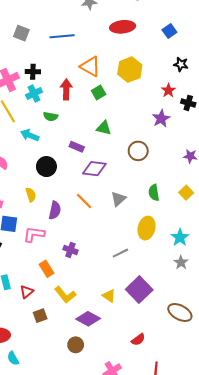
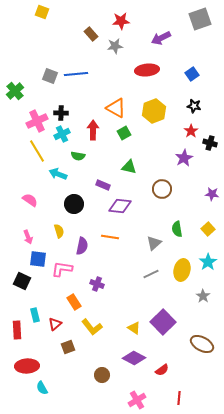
blue line: (62, 36) -> (76, 74), moved
black star: (181, 64) -> (194, 106), moved
gray triangle: (118, 199) -> (154, 243), moved
orange line: (84, 201) -> (110, 237), turned -36
yellow ellipse: (147, 228) -> (182, 270), moved
cyan star: (180, 237) -> (208, 262), moved
gray line: (120, 253) -> (151, 274), moved
purple diamond: (88, 319) -> (134, 358), moved

